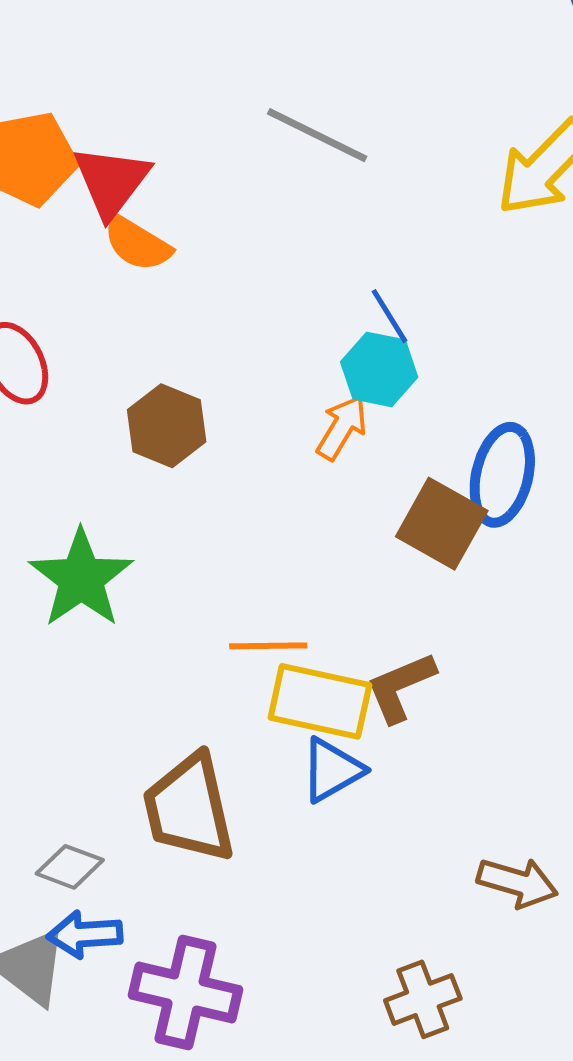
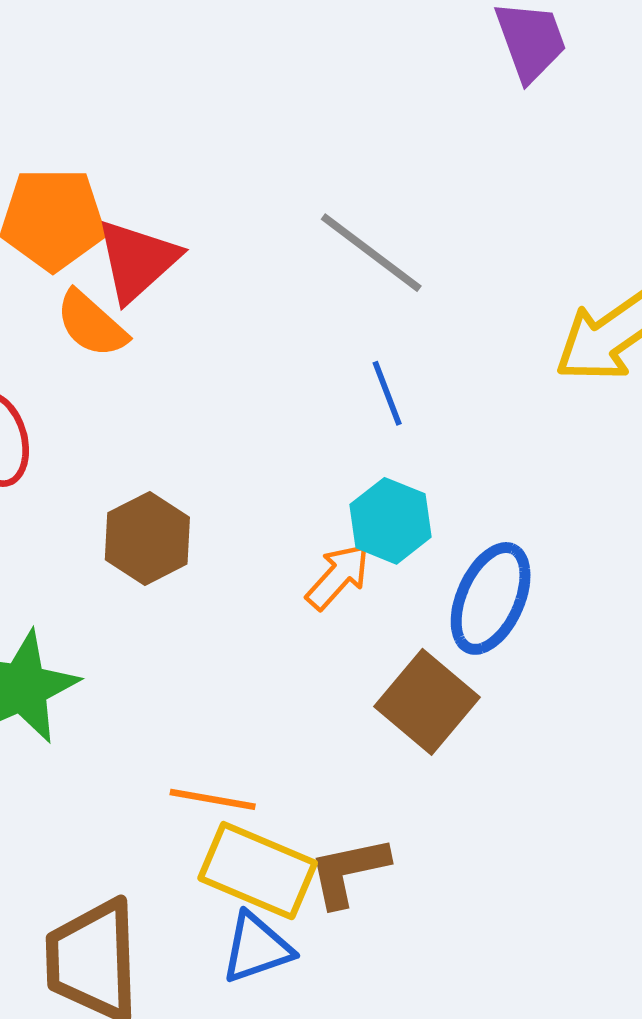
orange semicircle: (137, 244) -> (91, 324), moved
blue line: (390, 316) -> (387, 393), moved
blue ellipse: (502, 475) -> (491, 598), moved

